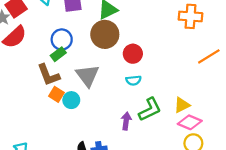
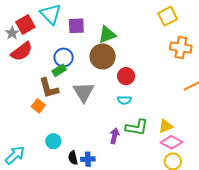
orange square: (56, 94) -> (38, 106), moved
cyan circle: (71, 100) -> (53, 141), moved
green L-shape: (150, 109) -> (137, 127), turned 30

